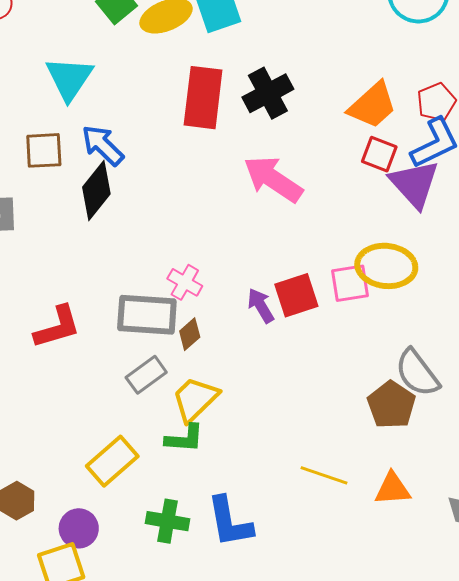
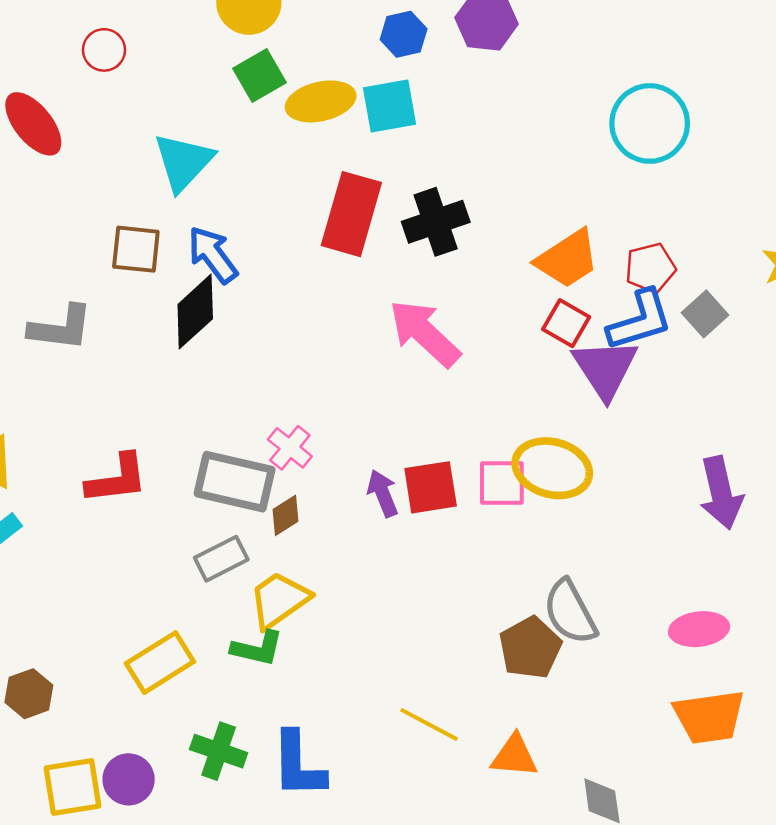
purple circle: (79, 528) -> (129, 779), moved

